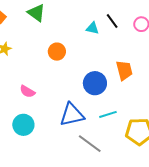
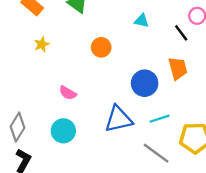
black line: (112, 21) -> (181, 33), moved
gray line: (90, 144) -> (156, 153), moved

